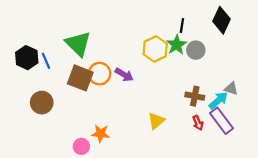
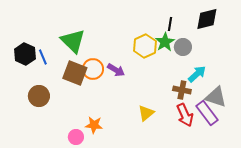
black diamond: (221, 20) -> (207, 19), turned 50
gray triangle: (231, 89) -> (216, 97), moved, size x1.6
cyan arrow: (218, 100) -> (197, 74), moved
red arrow: (198, 123) -> (185, 115), size x1.6

